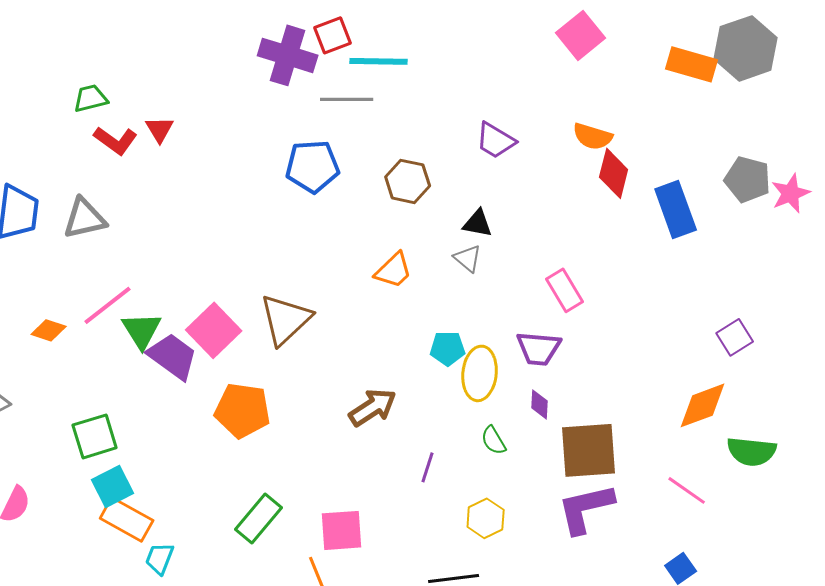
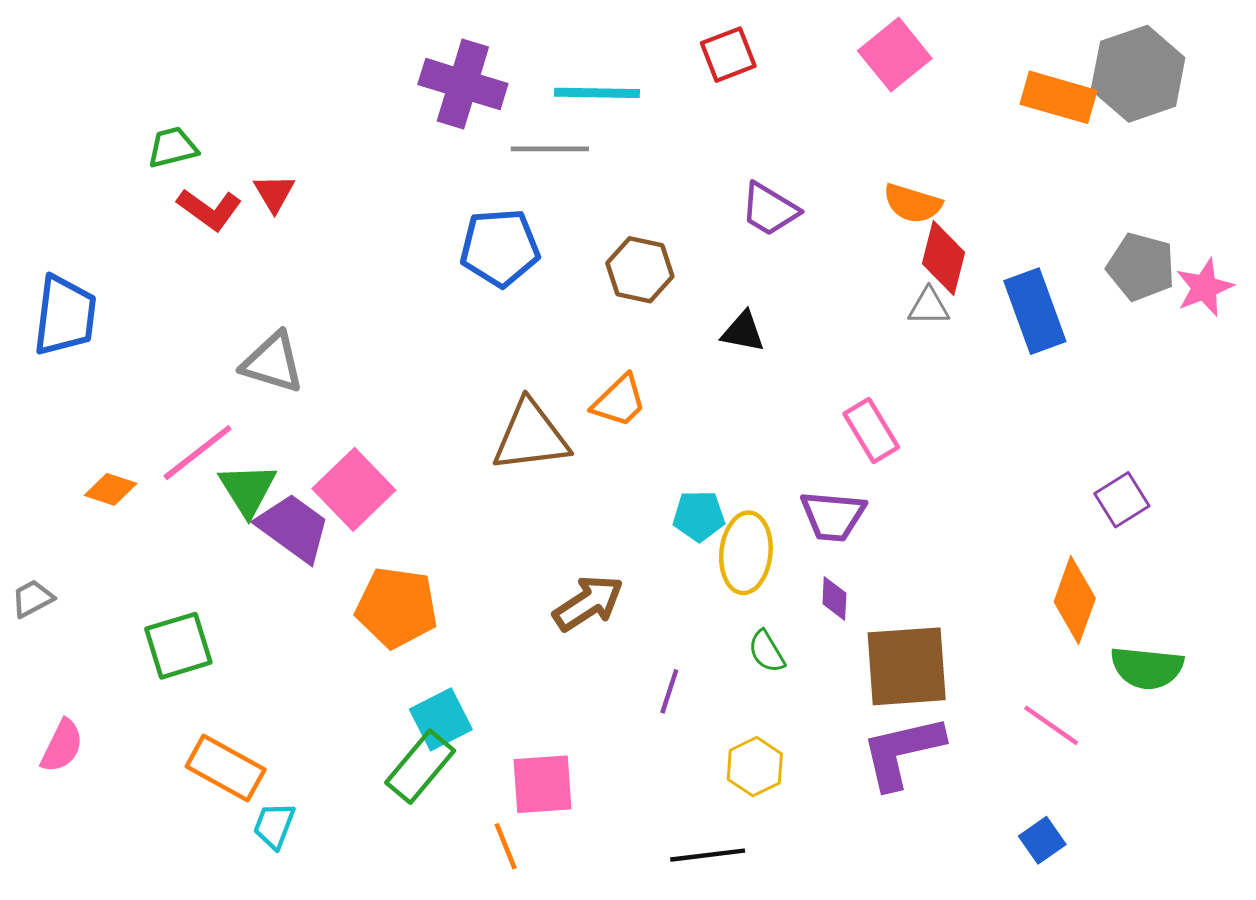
red square: (333, 35) -> (728, 55), moved
gray triangle: (85, 218) -> (273, 363), moved, turned 30
gray triangle: (468, 258) -> (929, 307), moved, turned -40
brown triangle: (286, 319) -> (531, 436), moved, turned 36
orange diamond: (703, 405) -> (1075, 600), turned -50
cyan square: (113, 486) -> (441, 719), moved

